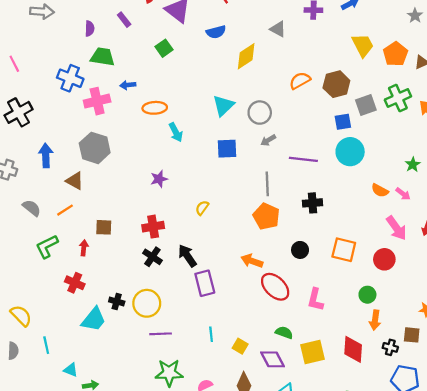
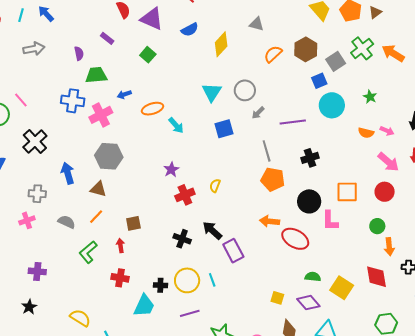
gray triangle: (278, 29) -> (257, 24), moved
green star: (413, 165) -> (370, 97), moved
red cross: (153, 227) -> (185, 195), moved
black circle: (300, 250) -> (309, 201), size x1.5
pink L-shape: (315, 300) -> (330, 221), moved
purple line: (161, 334) -> (190, 313), moved
cyan line: (211, 334) -> (212, 280), moved
yellow square: (312, 352) -> (342, 288), turned -30

